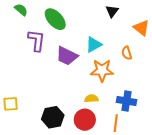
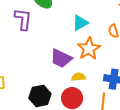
purple trapezoid: (67, 56) -> (61, 58), moved
orange star: (102, 70) -> (89, 49), turned -30

